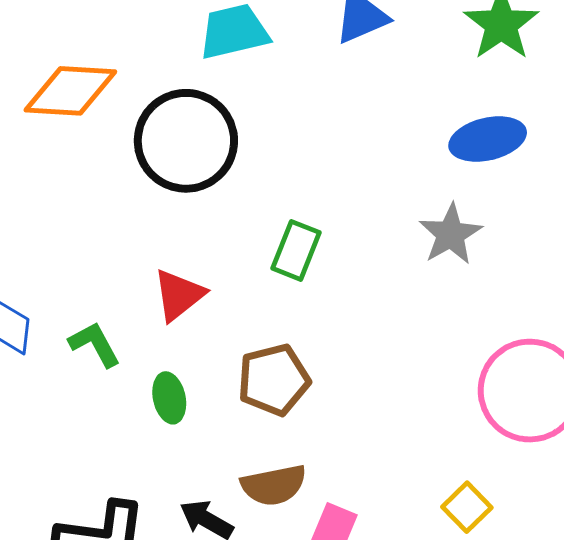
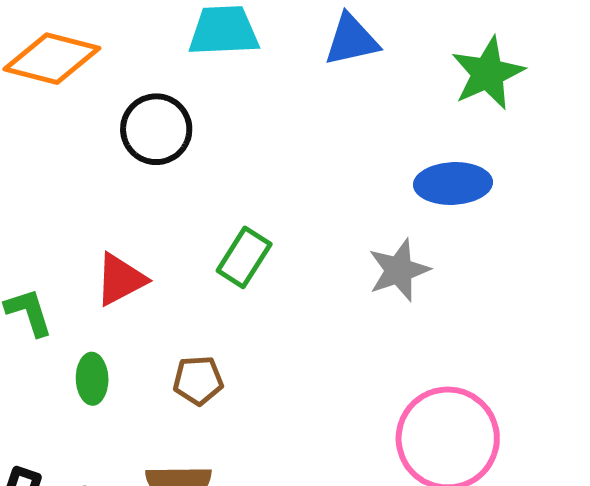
black circle: (186, 141) -> (156, 129), size x0.7
brown pentagon: (274, 380) -> (198, 380), size x0.7

